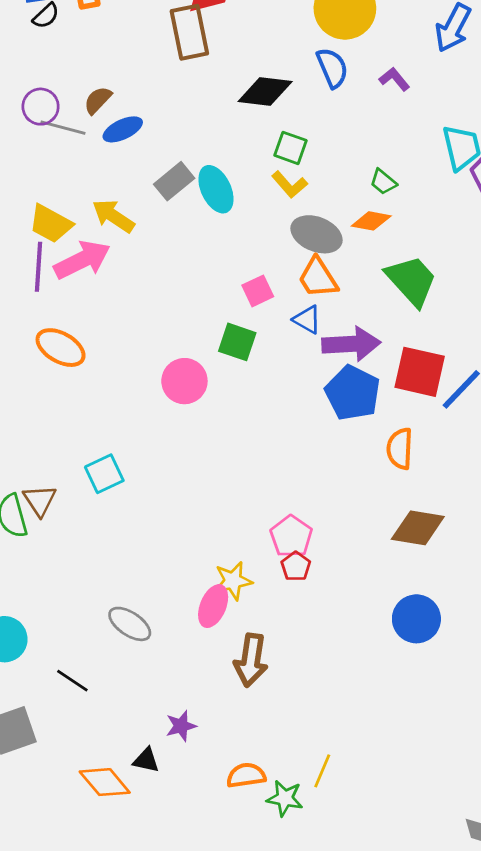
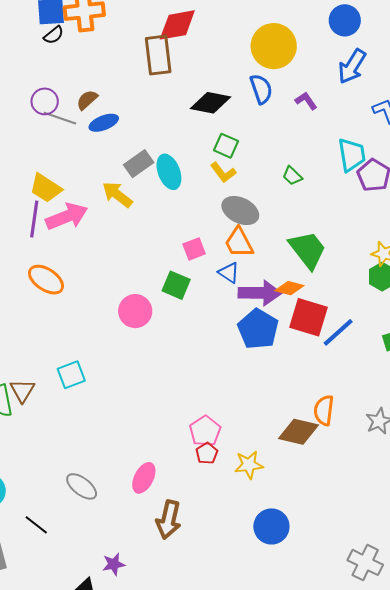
yellow arrow: (113, 216) -> (117, 195), moved
orange diamond: (371, 221) -> (289, 288), moved
orange semicircle: (400, 449) -> (324, 410), moved
yellow star: (233, 581) -> (249, 465), moved
blue circle: (416, 619) -> (271, 526), moved

